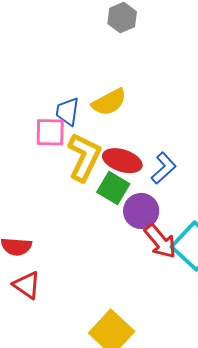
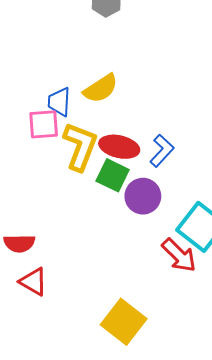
red arrow: (160, 241) -> (179, 255), moved

